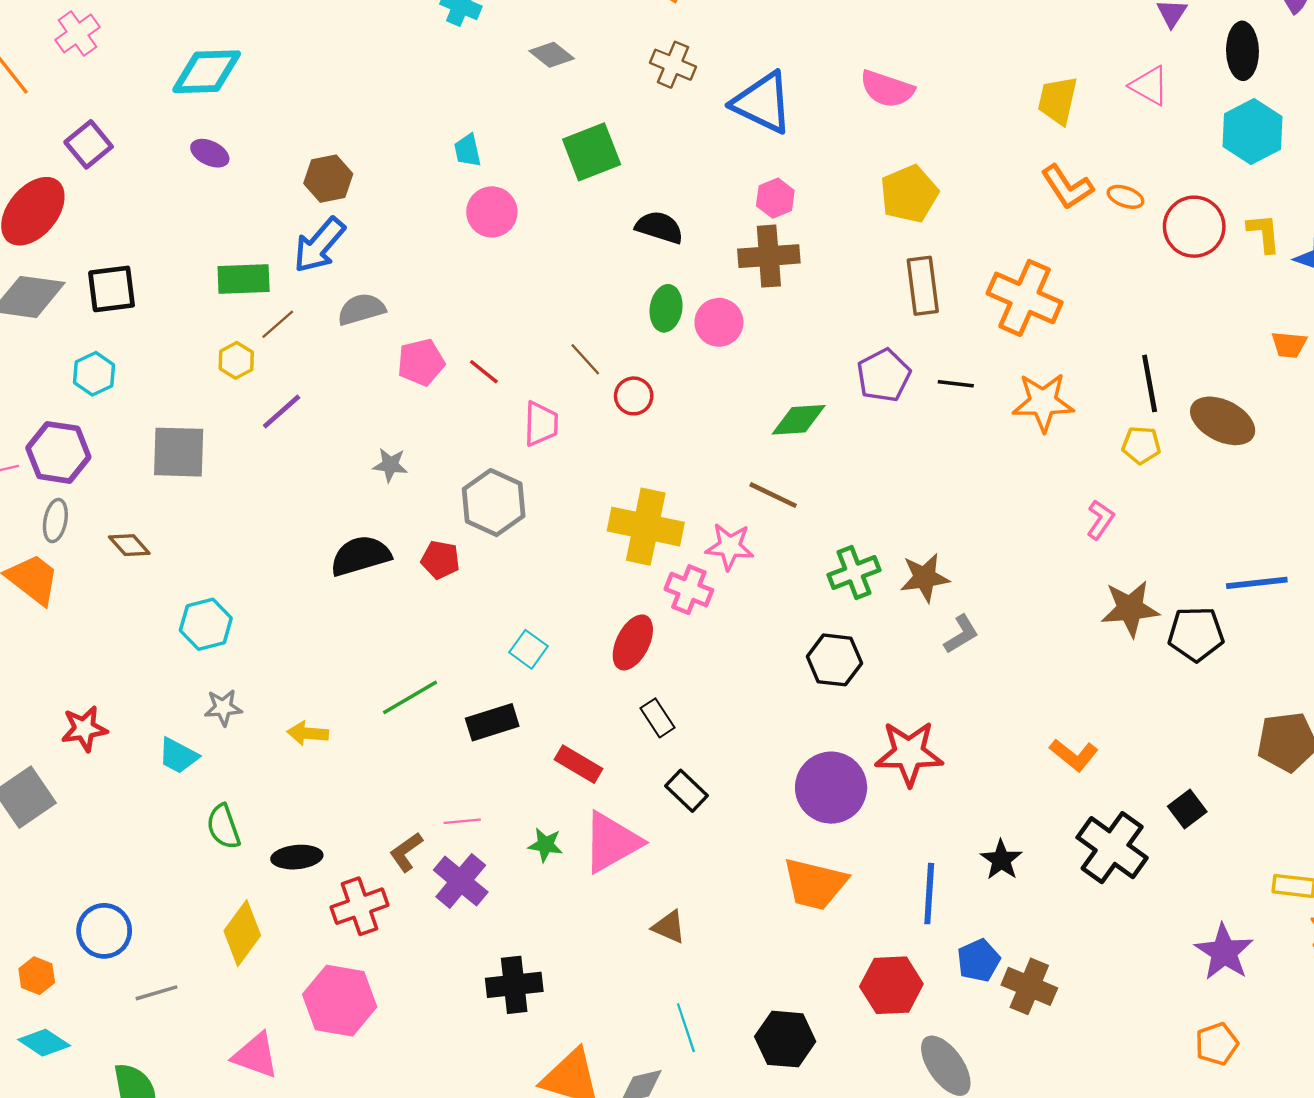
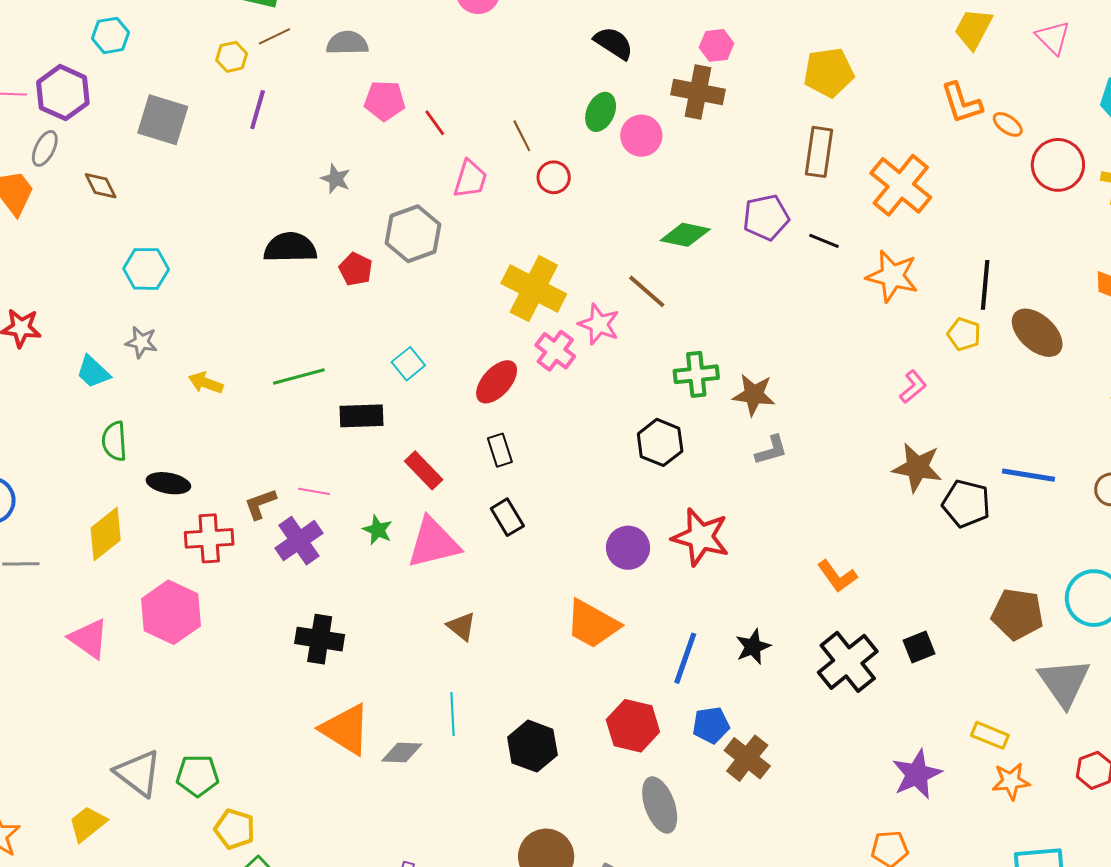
purple line: (282, 411) -> (258, 110), turned -48
purple circle: (831, 788) -> (628, 548), size x0.7

